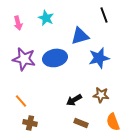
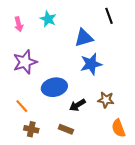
blue ellipse: (55, 58) -> (54, 87), moved
blue star: (99, 58) -> (91, 64), moved
purple star: (24, 59) -> (25, 62), turned -30
brown rectangle: (81, 123) -> (66, 129), moved

